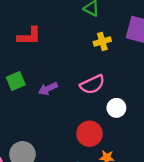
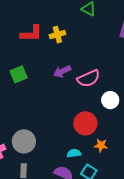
yellow cross: (102, 41) -> (57, 35), moved
purple arrow: (48, 89) -> (62, 71), moved

